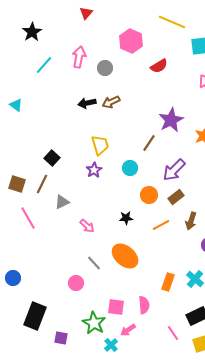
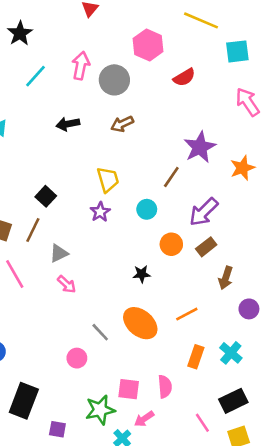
gray circle: (105, 68) -> (114, 80), size x1.5
black arrow: (87, 103) -> (68, 124), moved
orange line: (161, 225) -> (187, 314), moved
pink arrow: (87, 226) -> (67, 284), moved
green star: (94, 323) -> (100, 410), turned 30

